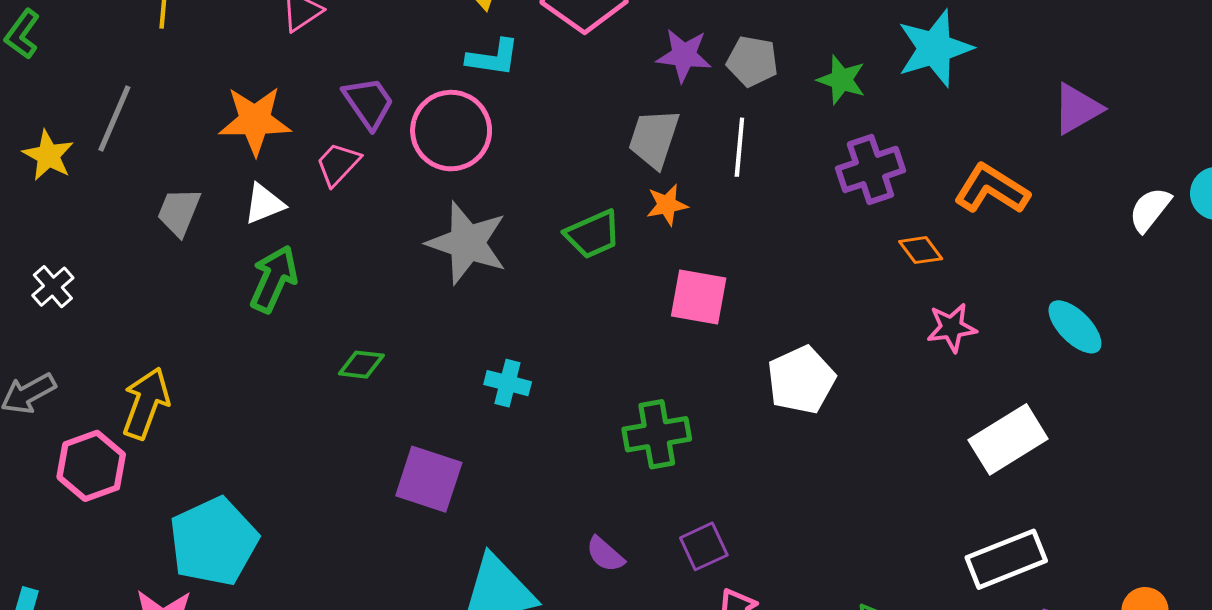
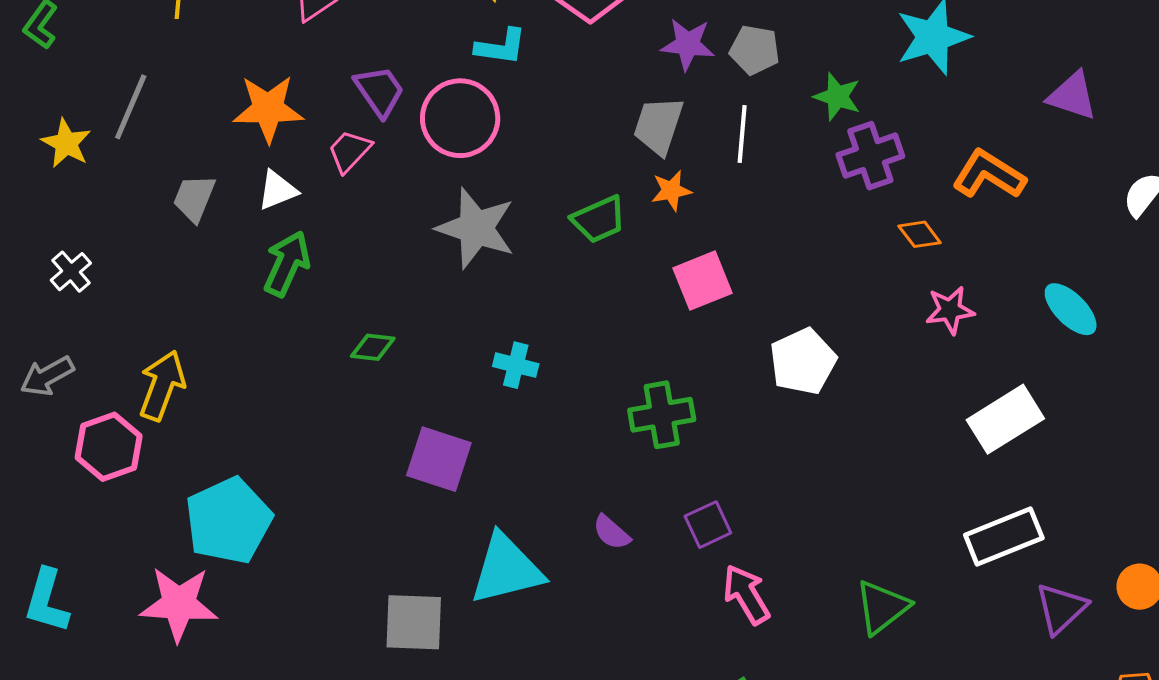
green star: (842, 80) -> (837, 97), moved
purple triangle: (1077, 109) -> (1072, 96), turned 48
pink square: (699, 297) -> (702, 281), turned -32

